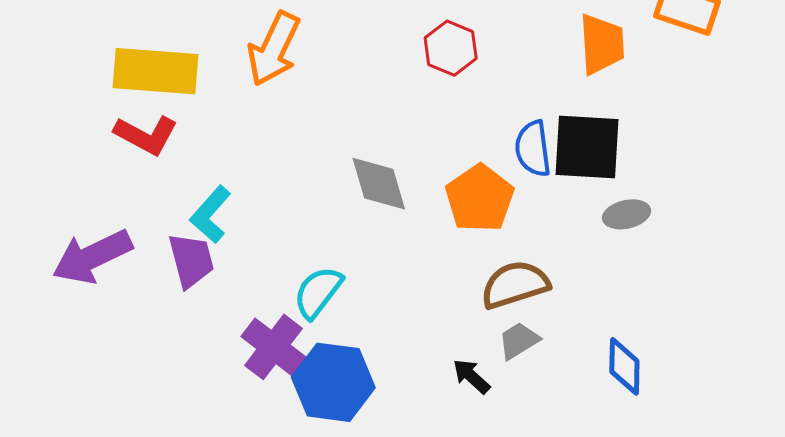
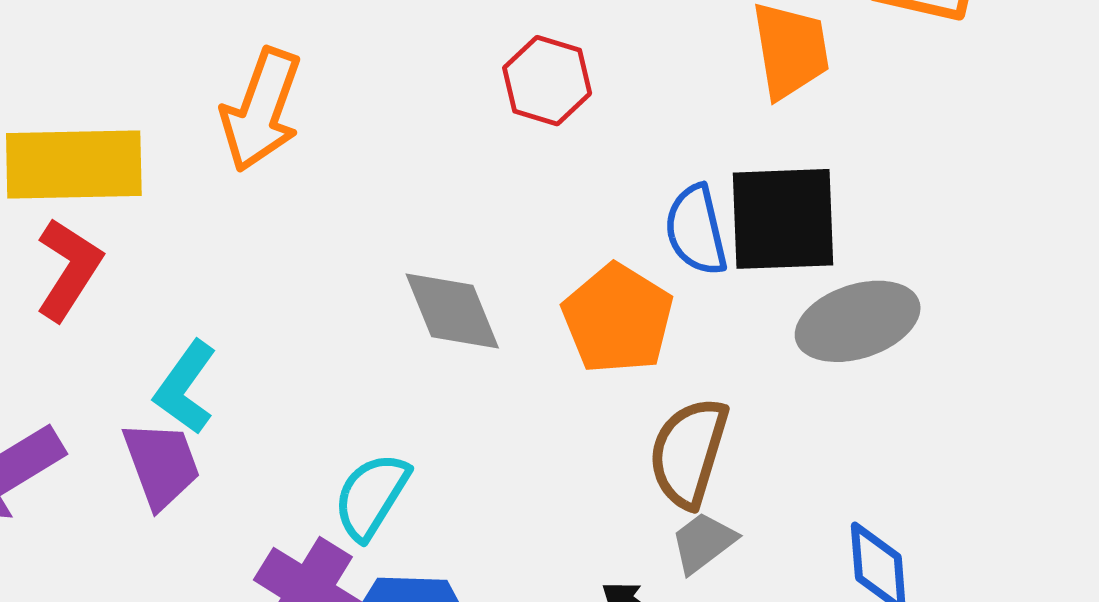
red L-shape: (146, 135) -> (69, 269), turned -80
gray ellipse: (627, 214) -> (858, 321), size x1.6
brown semicircle: (515, 285) -> (689, 452), turned -50

